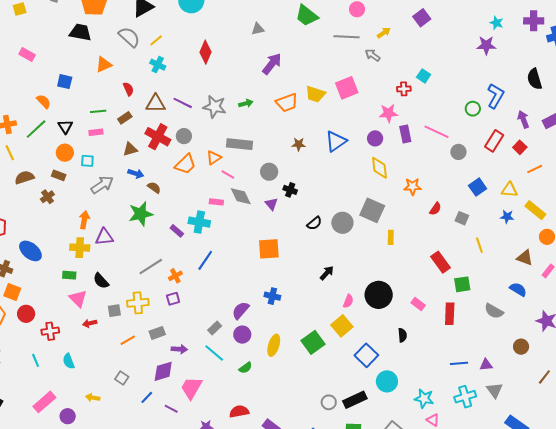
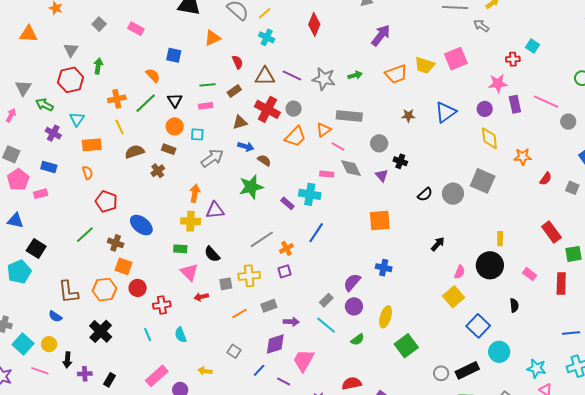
yellow rectangle: (391, 237) -> (500, 239), moved
green square: (313, 342) -> (406, 346), moved

